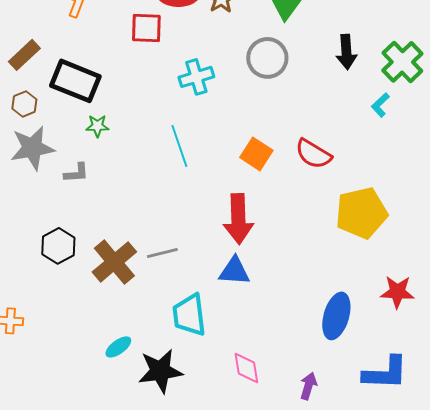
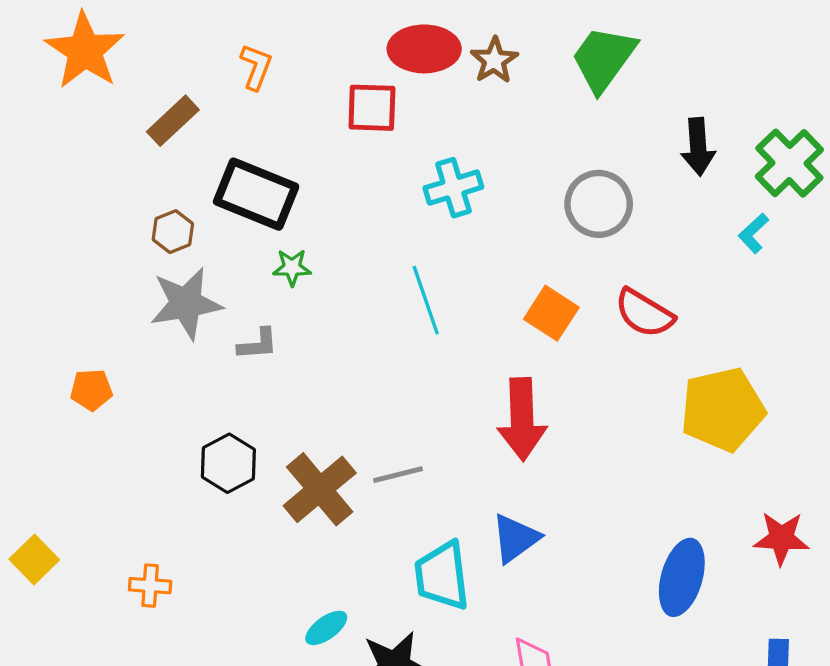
brown rectangle: (24, 55) -> (173, 121), moved
gray circle: (267, 58) -> (599, 204), moved
blue triangle: (234, 271) -> (515, 538), moved, turned -40

